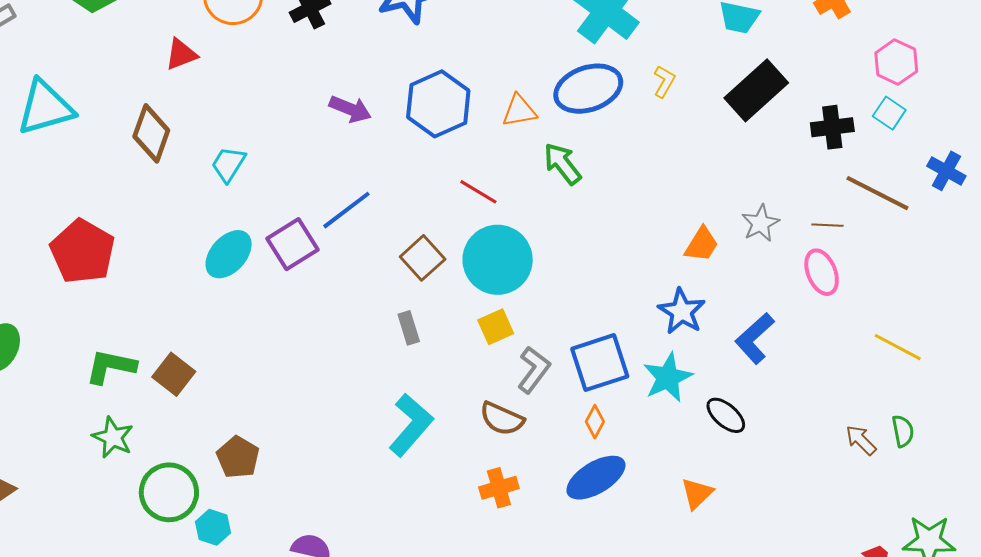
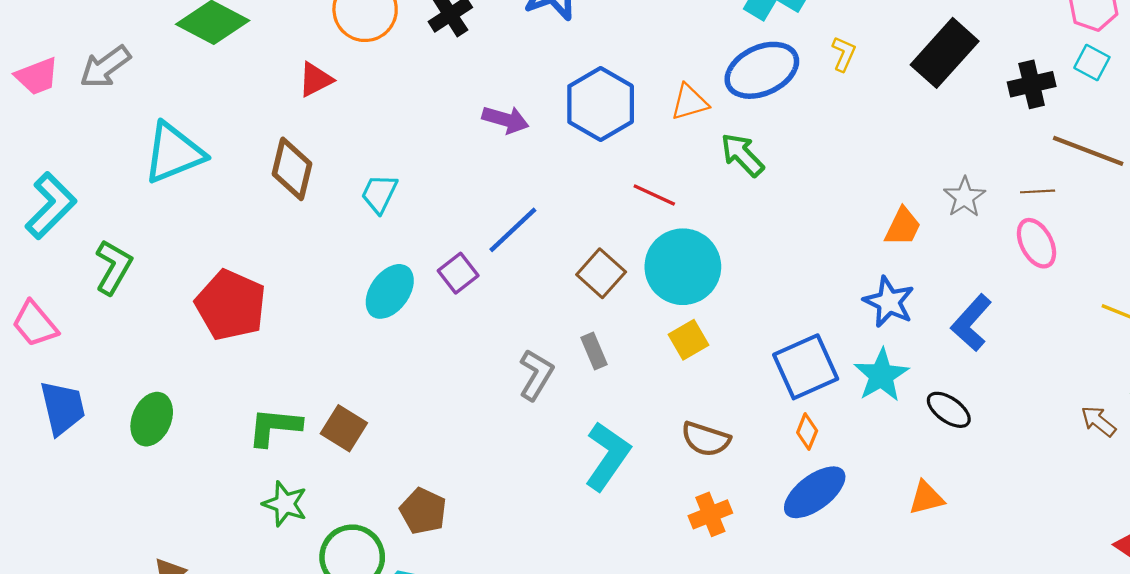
purple square: (293, 244) -> (458, 273), size x0.7
gray L-shape: (534, 370) -> (536, 375), moved
orange triangle: (697, 493) -> (926, 498), turned 36

